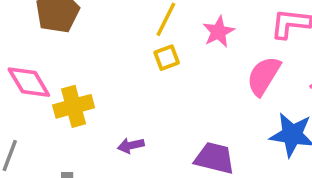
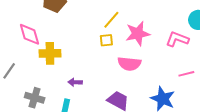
pink star: (218, 32) -> (138, 34), size x1.4
pink semicircle: (264, 76) -> (129, 64), moved, turned -130

